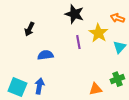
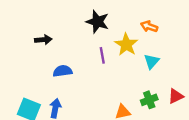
black arrow: (29, 29) -> (43, 40), turned -120

